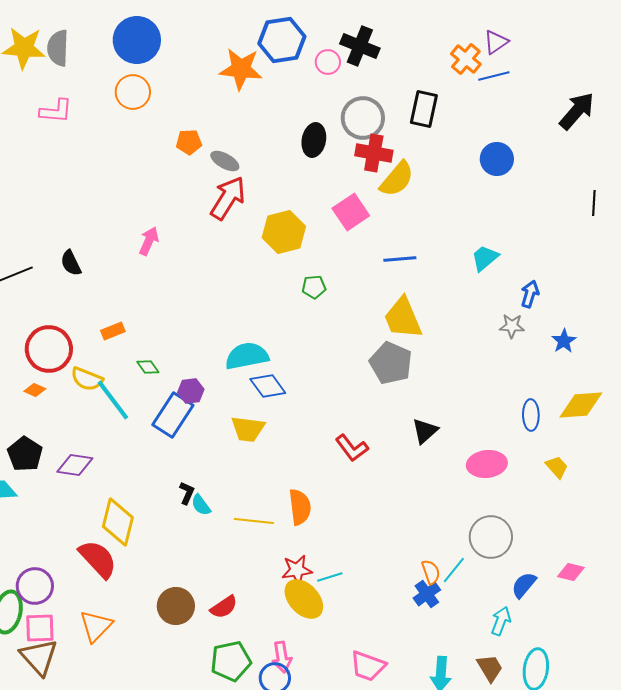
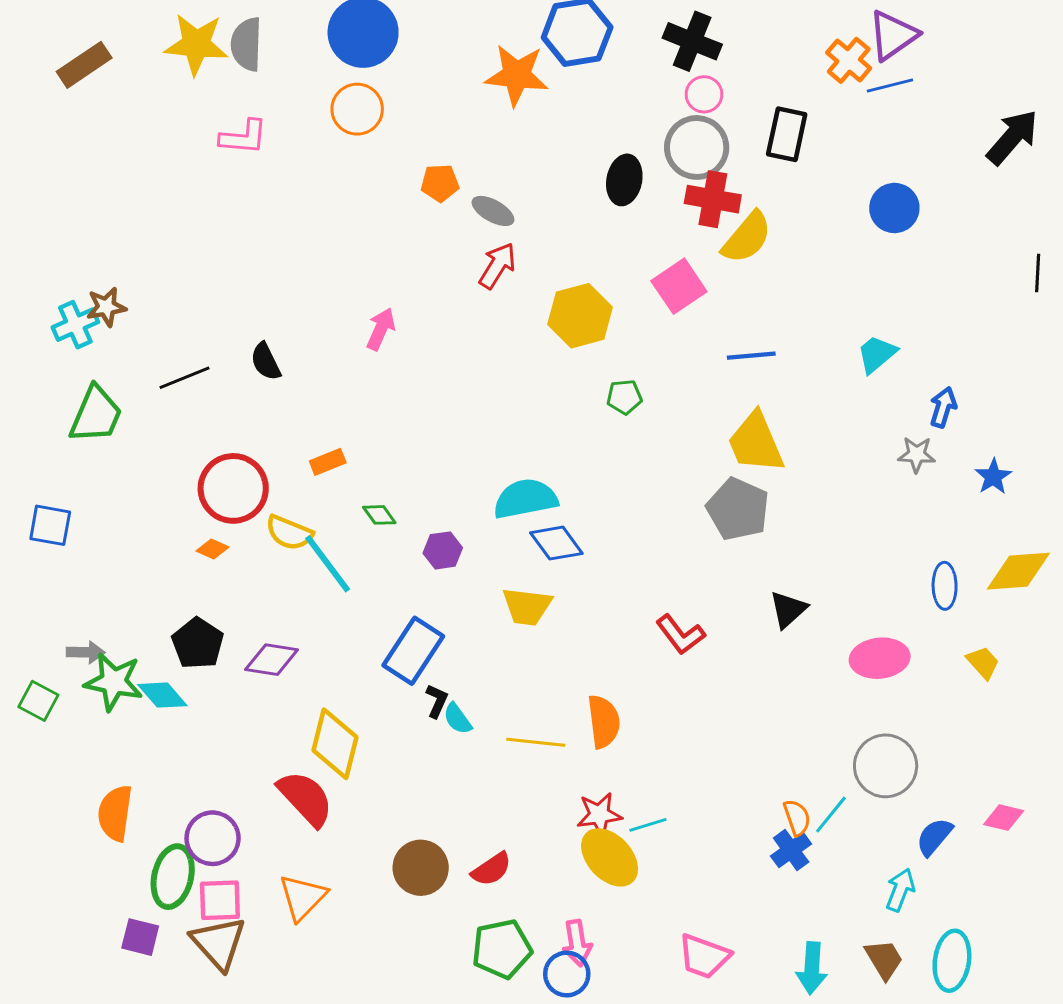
purple triangle: (496, 42) -> (893, 35), size x1.4
pink circle: (328, 62) -> (704, 94), moved
red arrow: (228, 198) -> (497, 266), size x0.7
blue rectangle: (173, 415) -> (413, 651), moved

